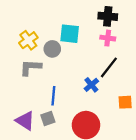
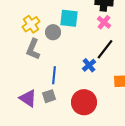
pink cross: (108, 38) -> (104, 22), turned 32
gray L-shape: (31, 67) -> (33, 49), turned -70

